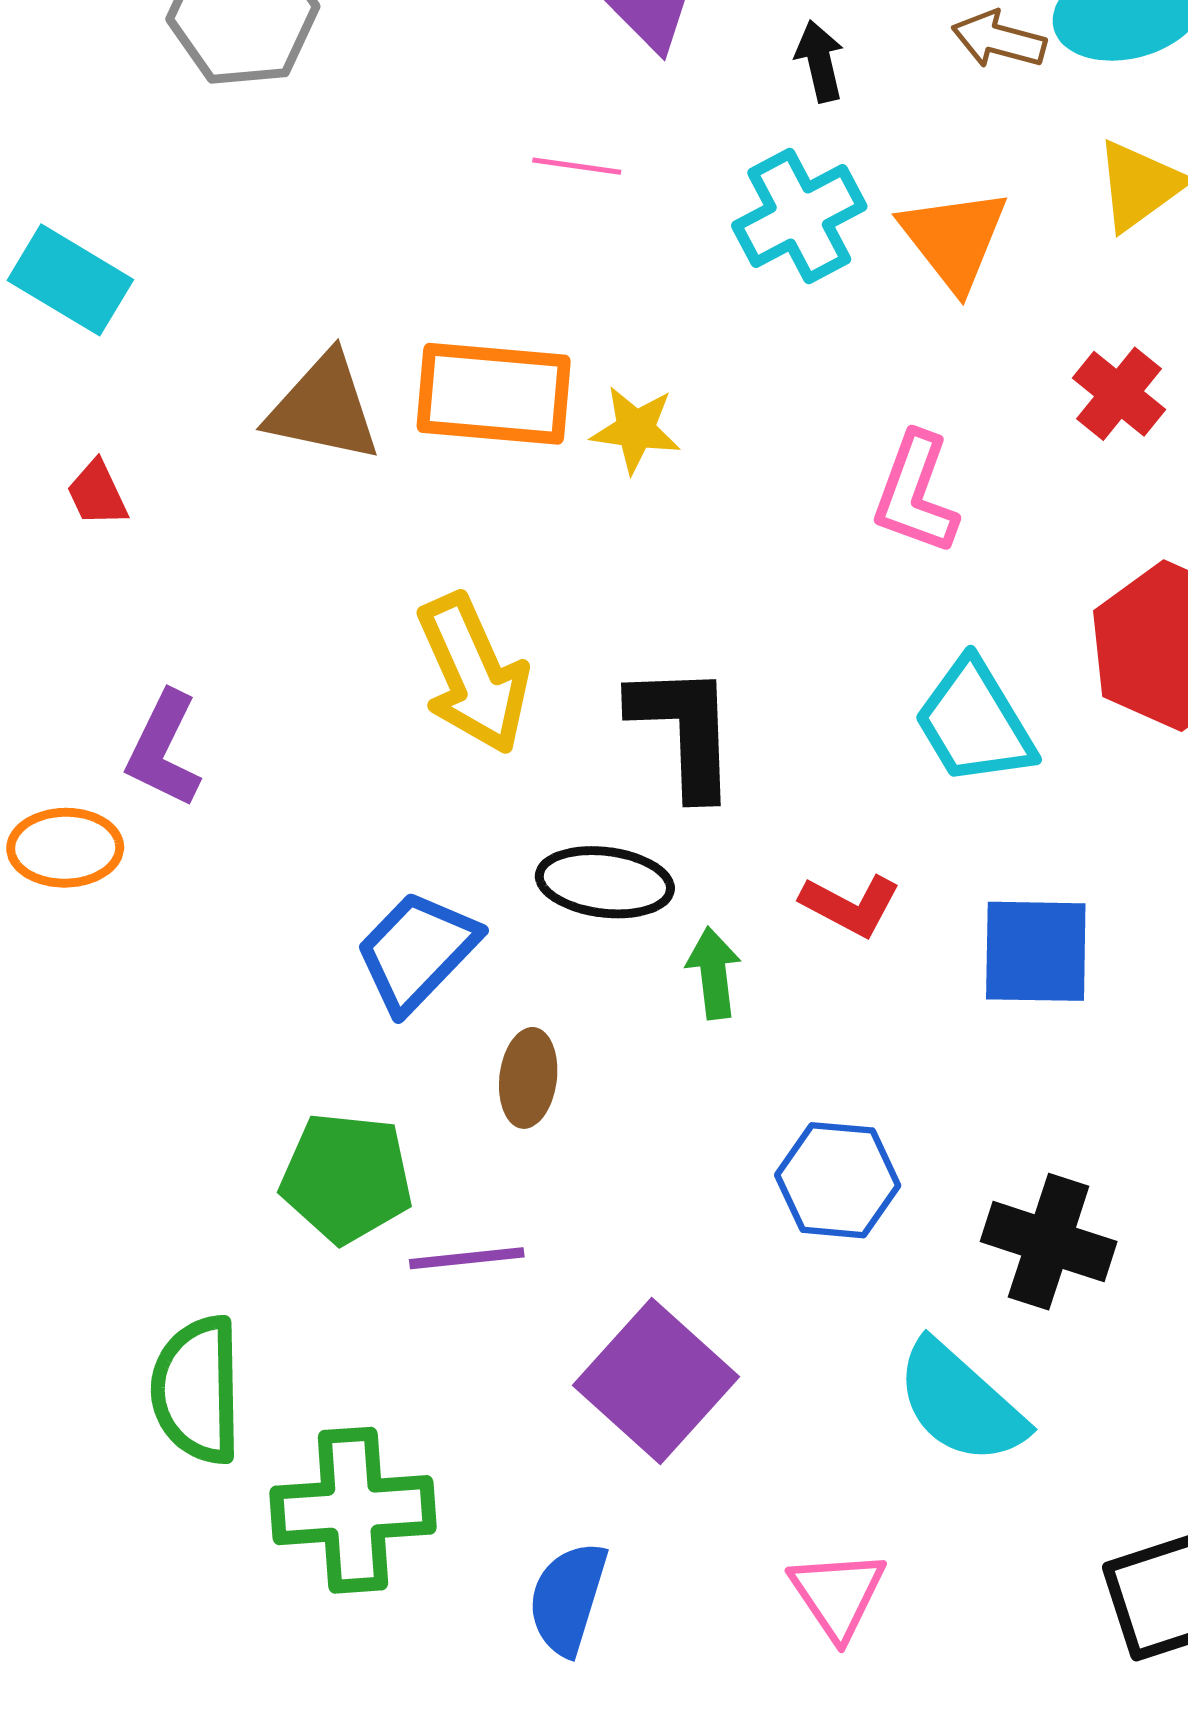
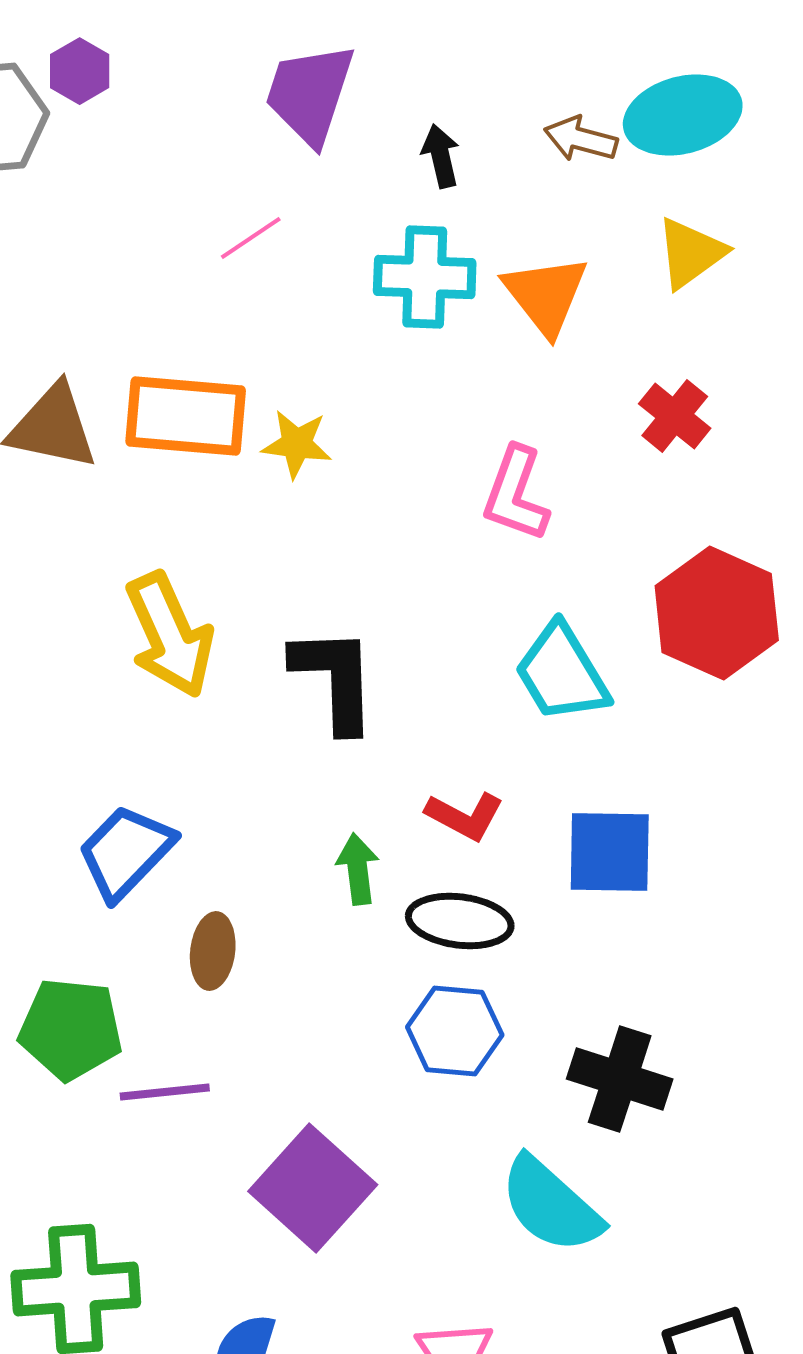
pink line: (577, 166) -> (251, 238), turned -42
cyan cross: (799, 216) -> (425, 277), turned 30
black ellipse: (605, 882) -> (460, 921), moved

